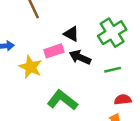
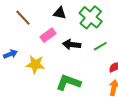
black triangle: (71, 34) -> (60, 13), moved
pink rectangle: (54, 51) -> (48, 35), moved

